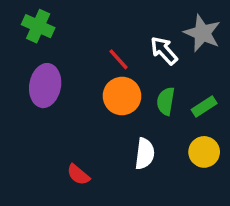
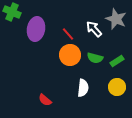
green cross: (38, 26) -> (12, 12), moved
purple ellipse: (45, 86) -> (36, 29), moved
green semicircle: (166, 101) -> (95, 58), turned -84

